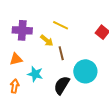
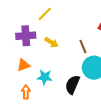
yellow line: (61, 25) -> (45, 14), moved, turned -63
brown line: (61, 53) -> (83, 47), moved

